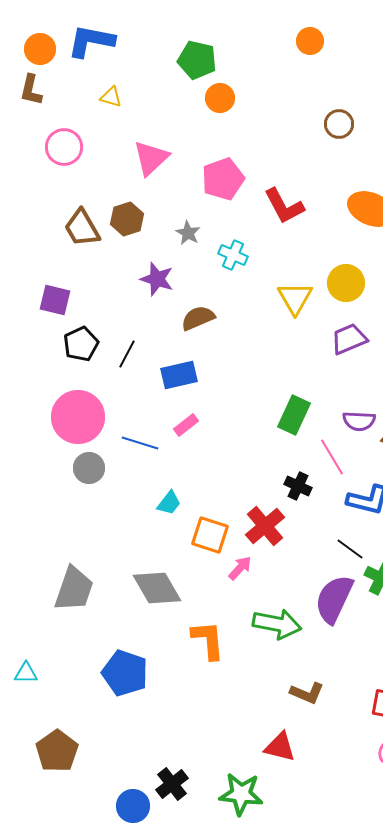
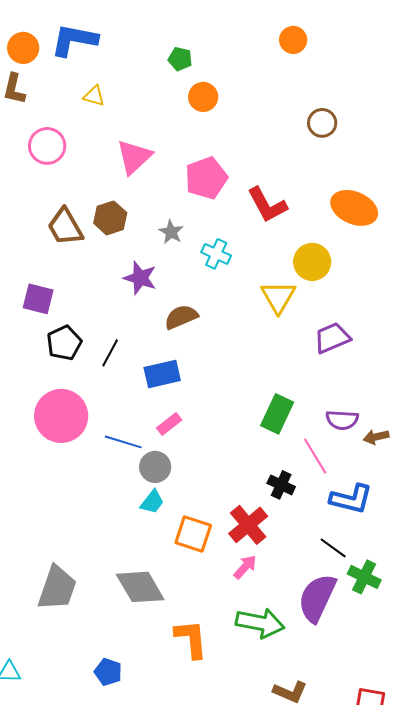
green pentagon: (197, 60) -> (180, 59), size x0.6
yellow circle: (346, 283) -> (312, 262), moved
gray circle: (89, 468) -> (155, 467), moved
pink arrow: (240, 568) -> (245, 567), moved
blue pentagon: (125, 673) -> (108, 672), size x0.6

